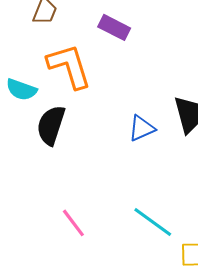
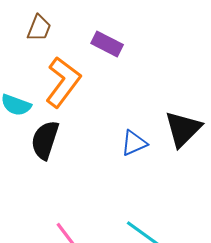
orange L-shape: (69, 66) -> (63, 82), turned 54

